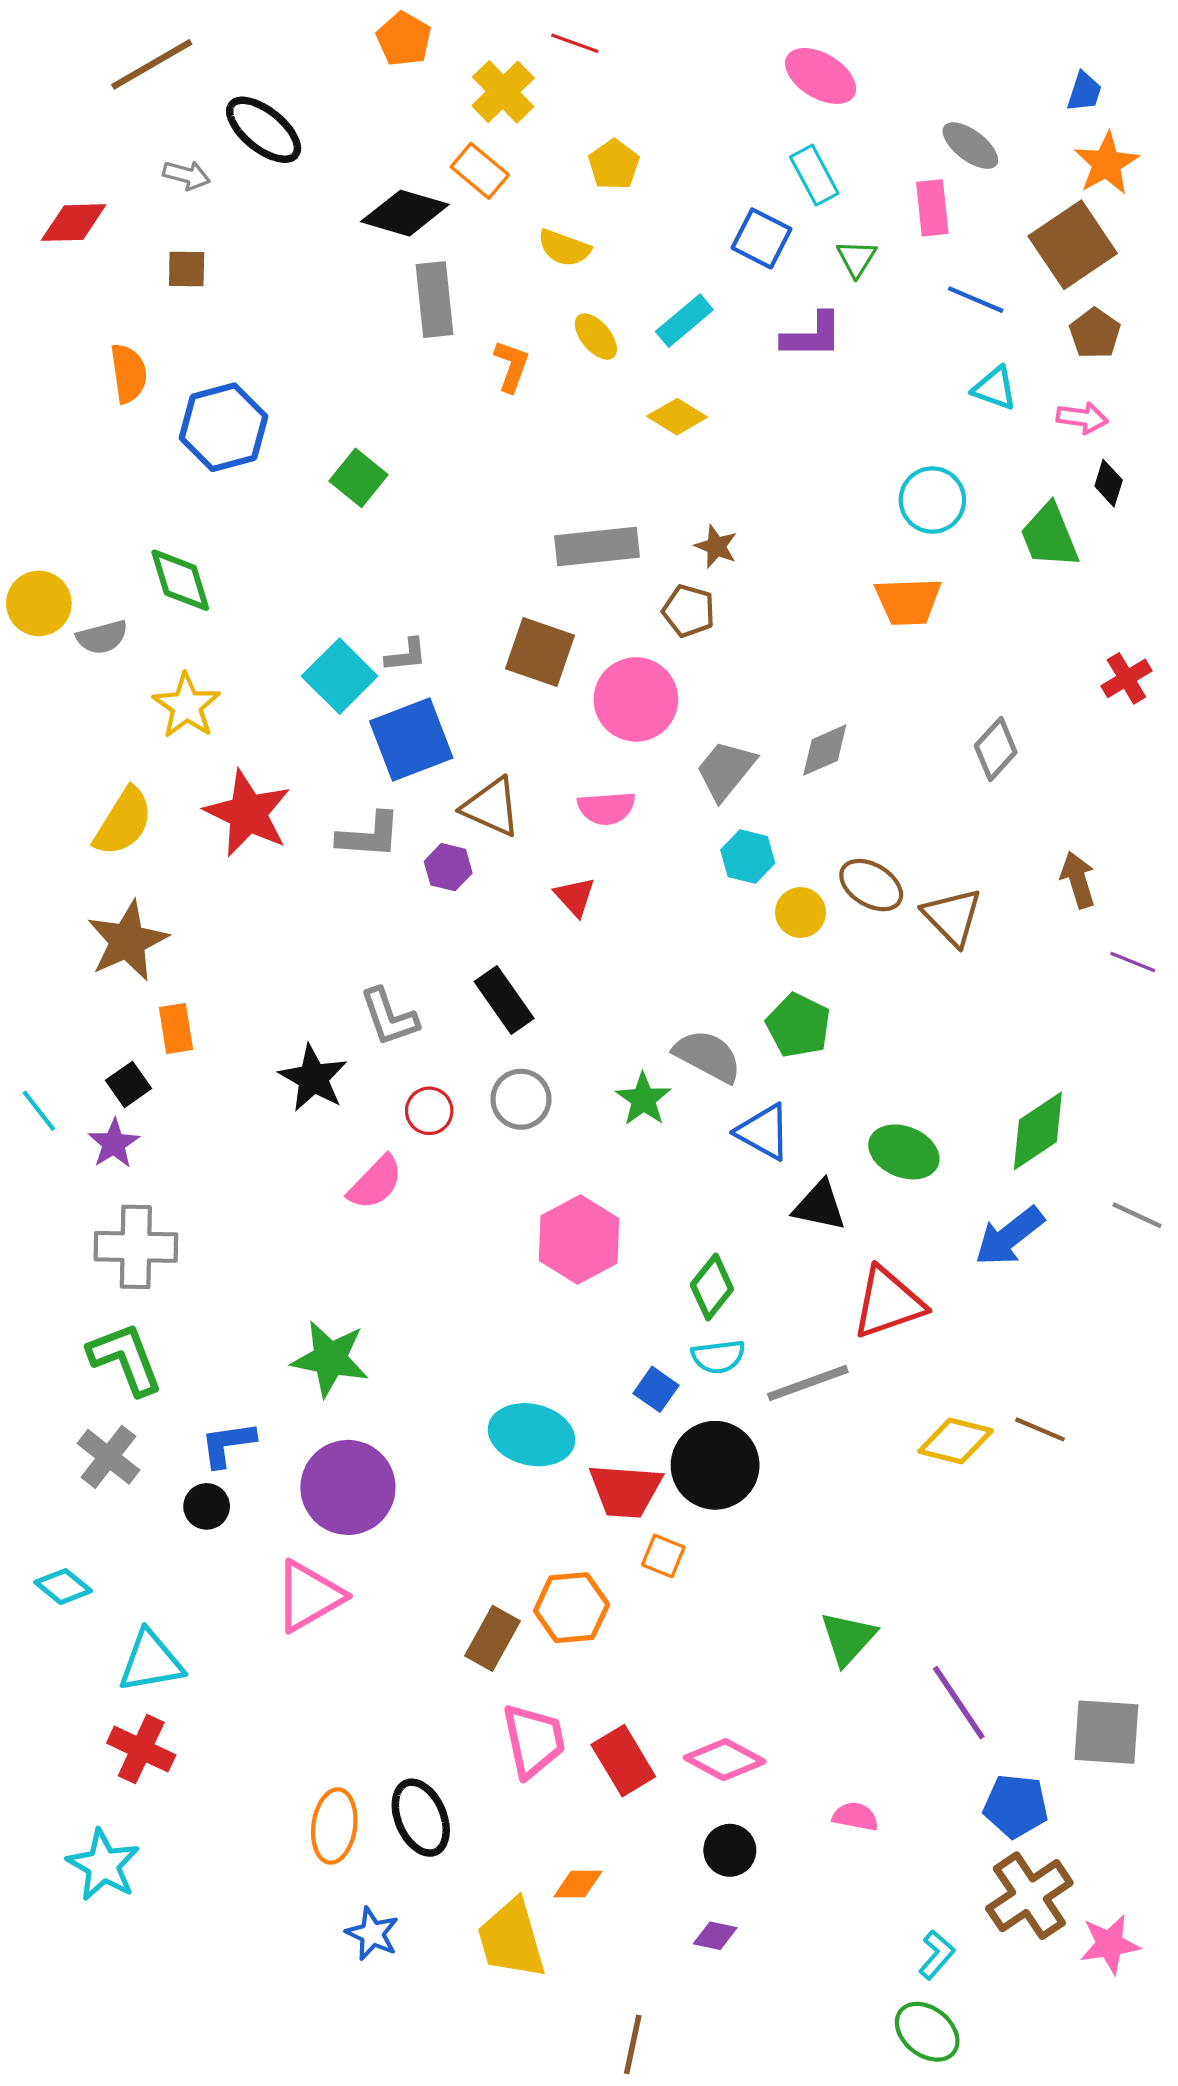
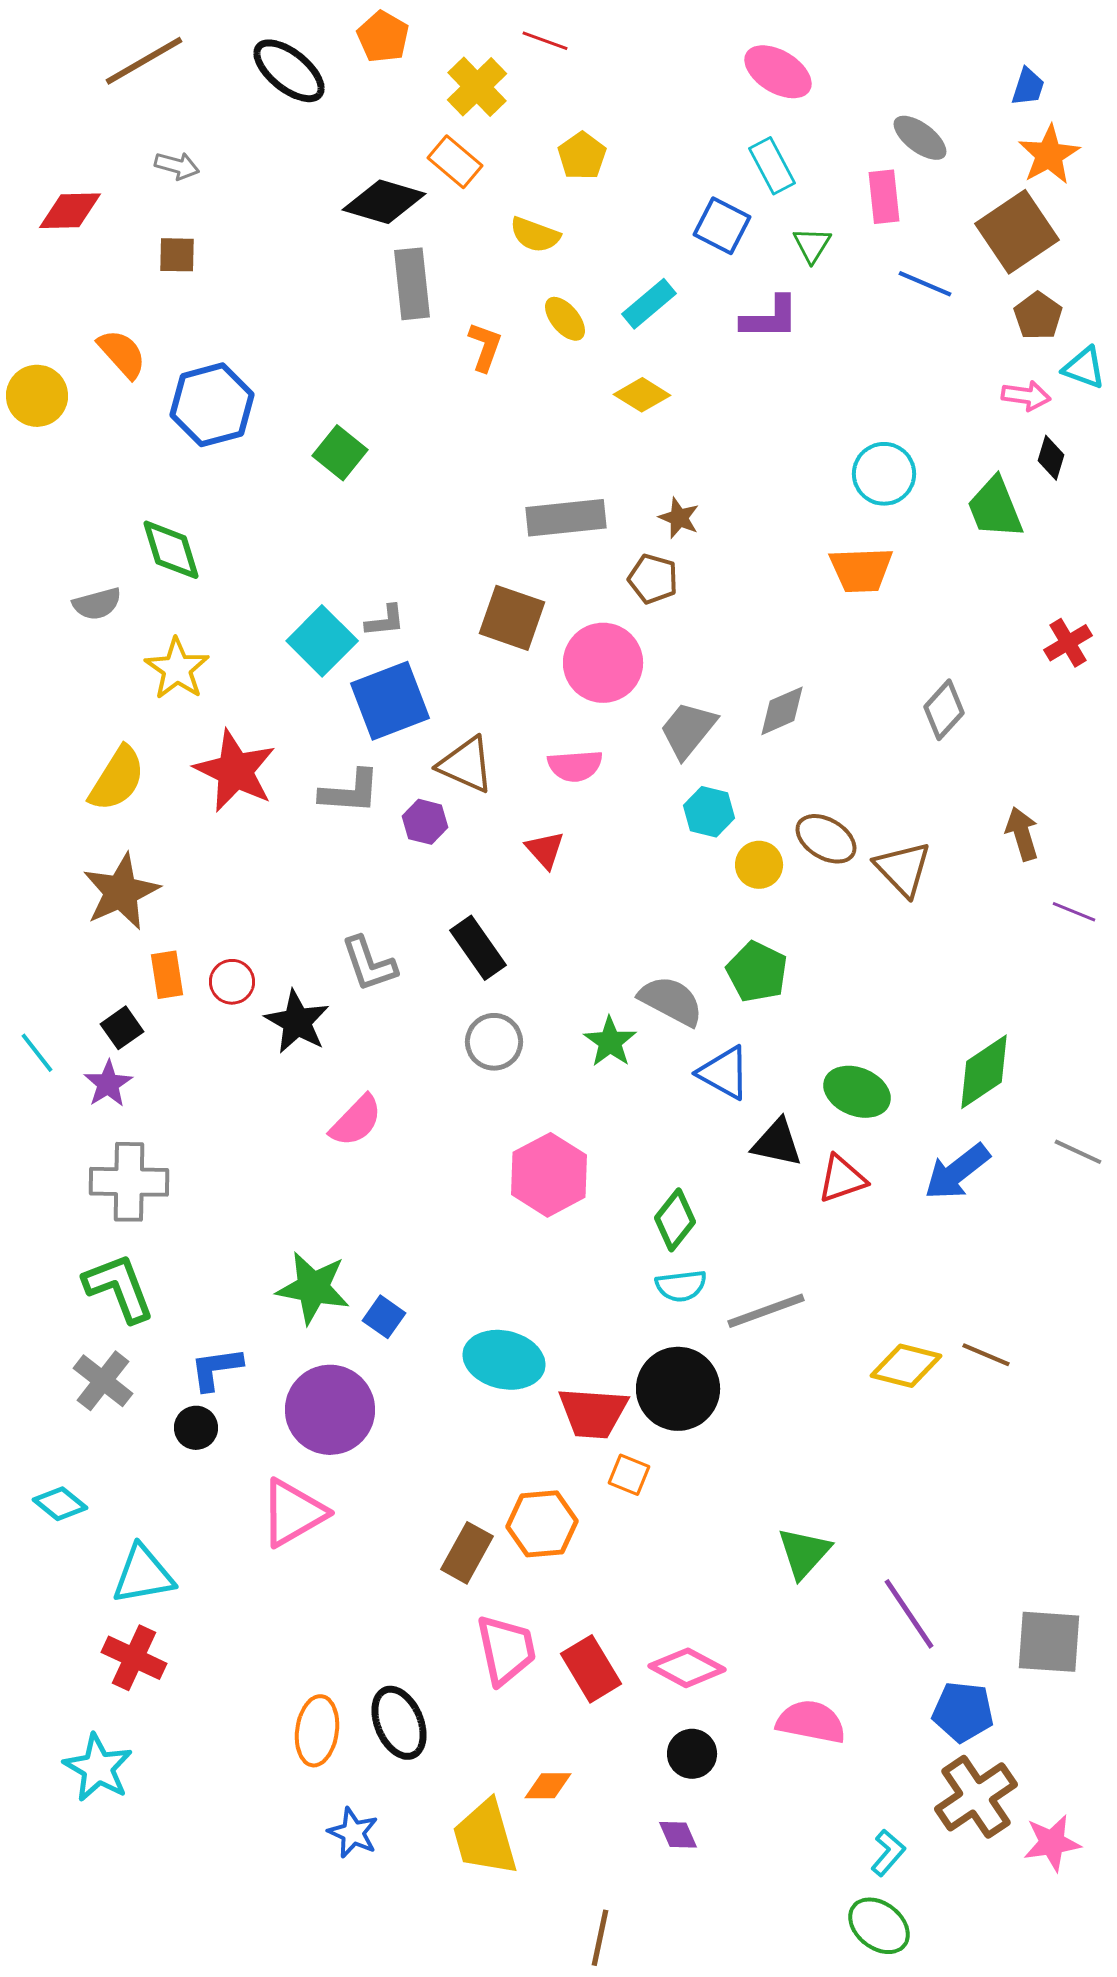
black ellipse: (264, 130) -> (289, 71), moved
orange semicircle: (129, 373) -> (122, 354), turned -34
cyan triangle: (995, 388) -> (1084, 368), moved
yellow circle: (39, 603) -> (37, 396), moved
red circle: (429, 1111) -> (232, 982), moved
red triangle: (888, 1303) -> (842, 1179), moved, size x0.7
blue square: (656, 1389) -> (384, 1317), moved
pink semicircle: (855, 1817) -> (811, 1722), size x1.6
purple diamond: (715, 1936) -> (678, 1835), turned 54

